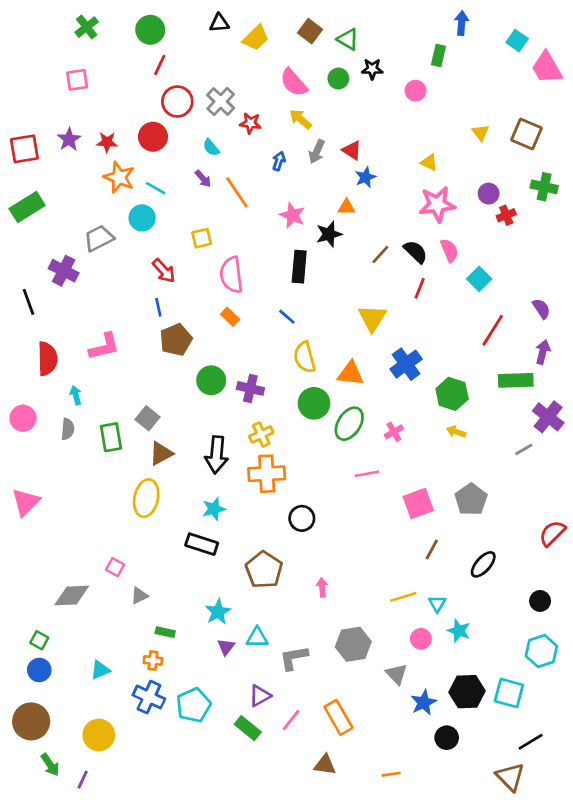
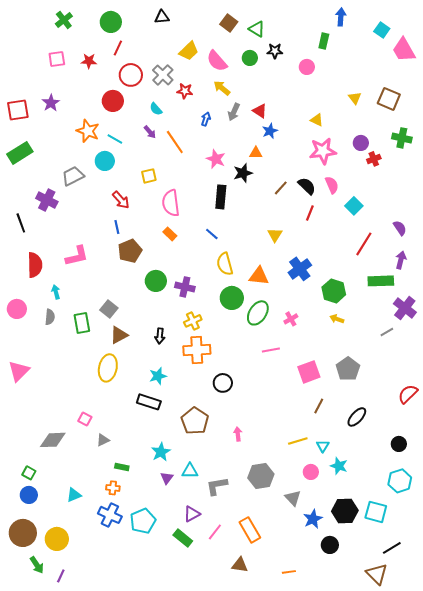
yellow trapezoid: (256, 38) -> (189, 51), moved
red star: (107, 142) -> (89, 61), moved
yellow triangle: (372, 318) -> (275, 235), size x0.7
black arrow: (217, 455) -> (160, 336), size x0.6
yellow circle: (99, 735) -> (57, 539), moved

